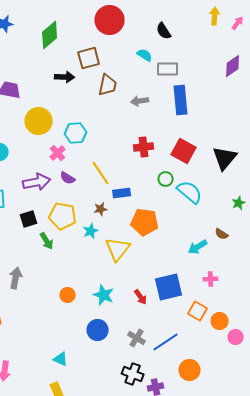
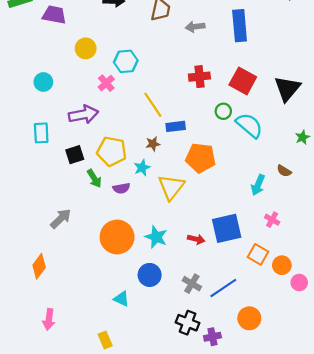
yellow circle: (39, 121) -> (86, 48), size x0.7
purple semicircle: (68, 178) -> (121, 188), moved, turned -42
cyan arrow: (198, 247) -> (258, 185), turned -36
gray arrow: (16, 278) -> (61, 219), turned 35
pink cross: (211, 279) -> (272, 220), turned 32
orange circle: (68, 295) -> (117, 237), size x2.0
red arrow: (141, 297) -> (196, 239), turned -42
cyan triangle: (61, 359) -> (121, 299), moved

